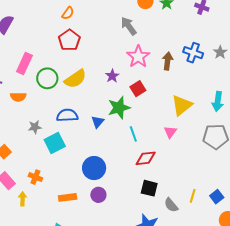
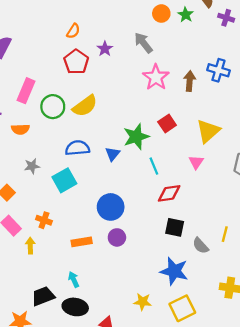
purple star: (112, 76) -> (105, 49), moved
red square: (138, 89) -> (167, 123), moved
gray star: (35, 127) -> (32, 166), moved

